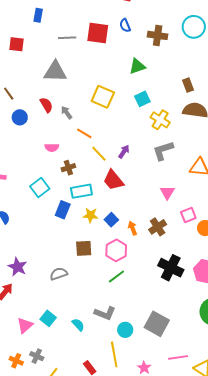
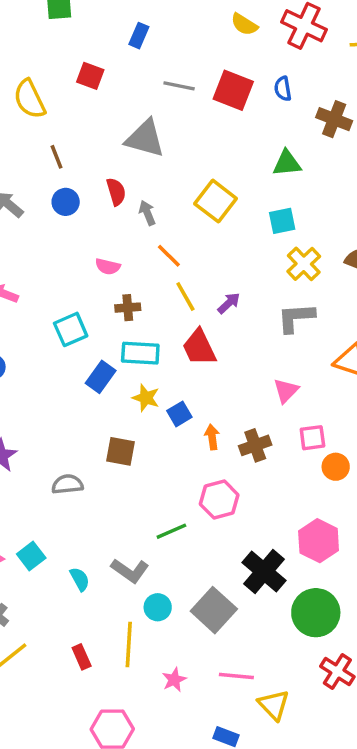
pink hexagon: (116, 250) -> (219, 500), moved
black cross: (171, 268) -> (264, 572), moved
green line: (116, 277) -> (171, 531), moved

